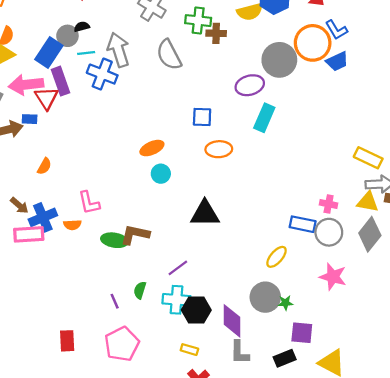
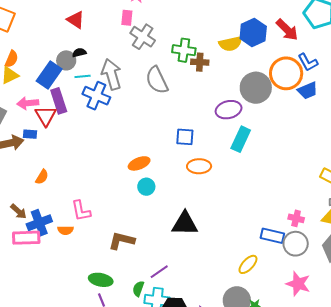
pink arrow: (26, 85) -> (28, 103), size x0.7
green ellipse: (114, 240) -> (101, 280), moved
green semicircle: (140, 290) -> (138, 289), moved

